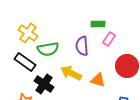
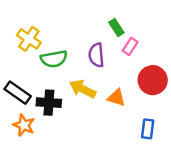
green rectangle: (98, 24) -> (116, 28), turned 56
black rectangle: (25, 62) -> (18, 93), moved
black cross: (44, 84) -> (49, 103), turned -30

